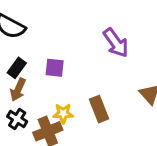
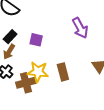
yellow star: (63, 113) -> (38, 72), size x1.5

